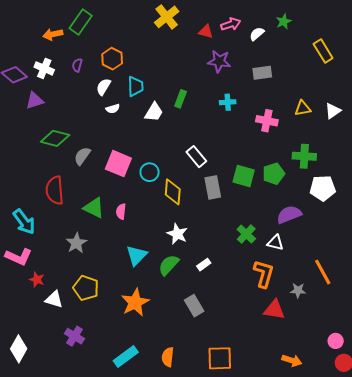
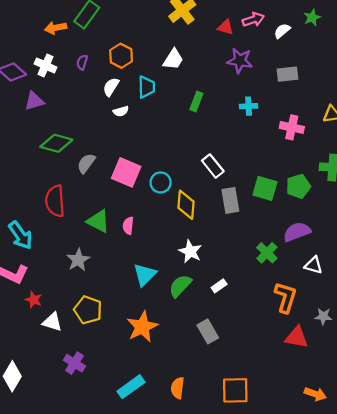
white trapezoid: (154, 112) -> (173, 59), moved
purple semicircle: (289, 214) -> (297, 232), moved
white triangle: (275, 243) -> (313, 265), moved

